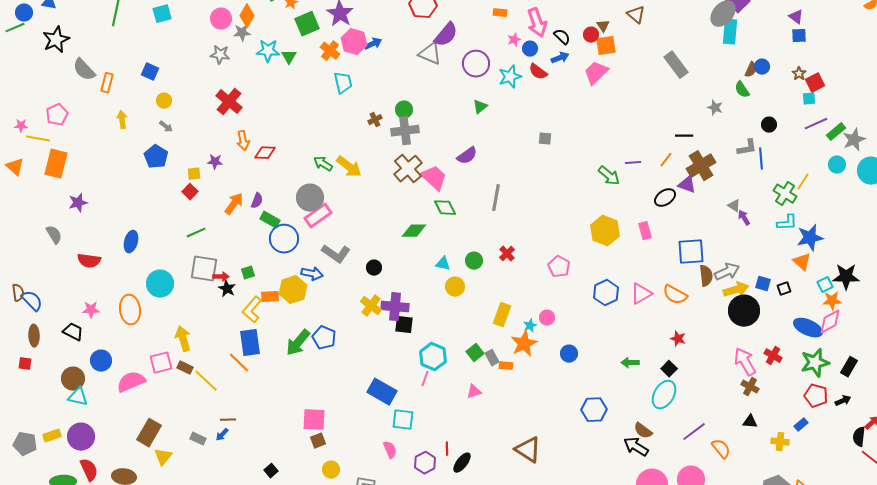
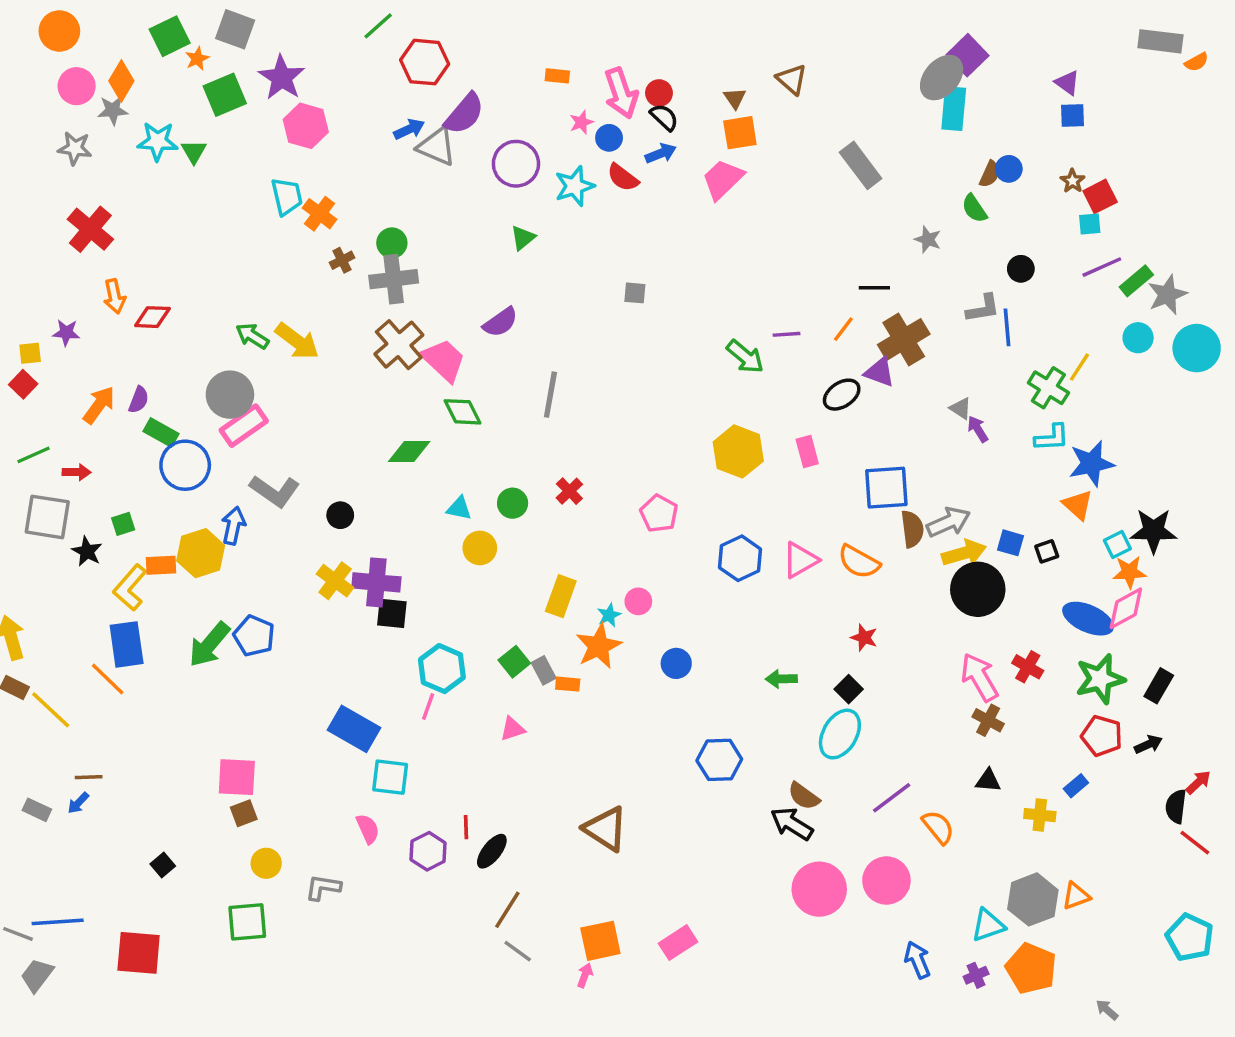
red circle: (591, 35) -> (659, 93), moved
blue arrow: (373, 44) -> (409, 129), moved
orange cross: (330, 51) -> (320, 214), moved
blue arrow: (312, 274) -> (233, 526), turned -90
red arrow: (221, 277) -> (77, 472), moved

